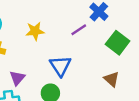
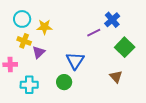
yellow star: (35, 31) -> (44, 27), moved
purple triangle: (17, 78) -> (39, 52), moved

